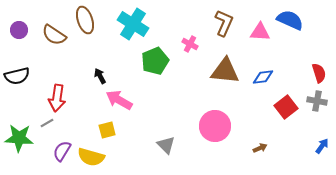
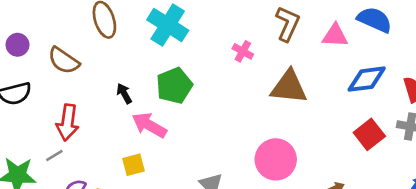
purple circle: (19, 30) -> (17, 45), moved
brown semicircle: (54, 35) -> (64, 61), moved
green pentagon: (155, 61) -> (174, 86), moved
blue diamond: (263, 77) -> (367, 79), moved, size x1.4

